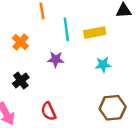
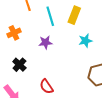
yellow rectangle: (95, 33) -> (74, 15), turned -48
orange cross: (20, 42) -> (14, 33), turned 32

